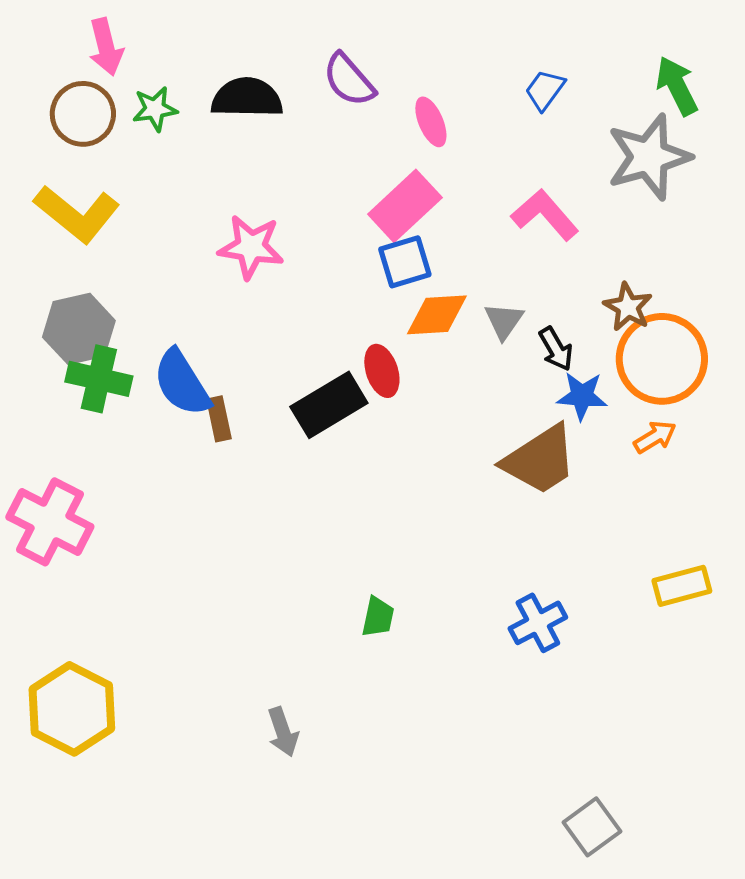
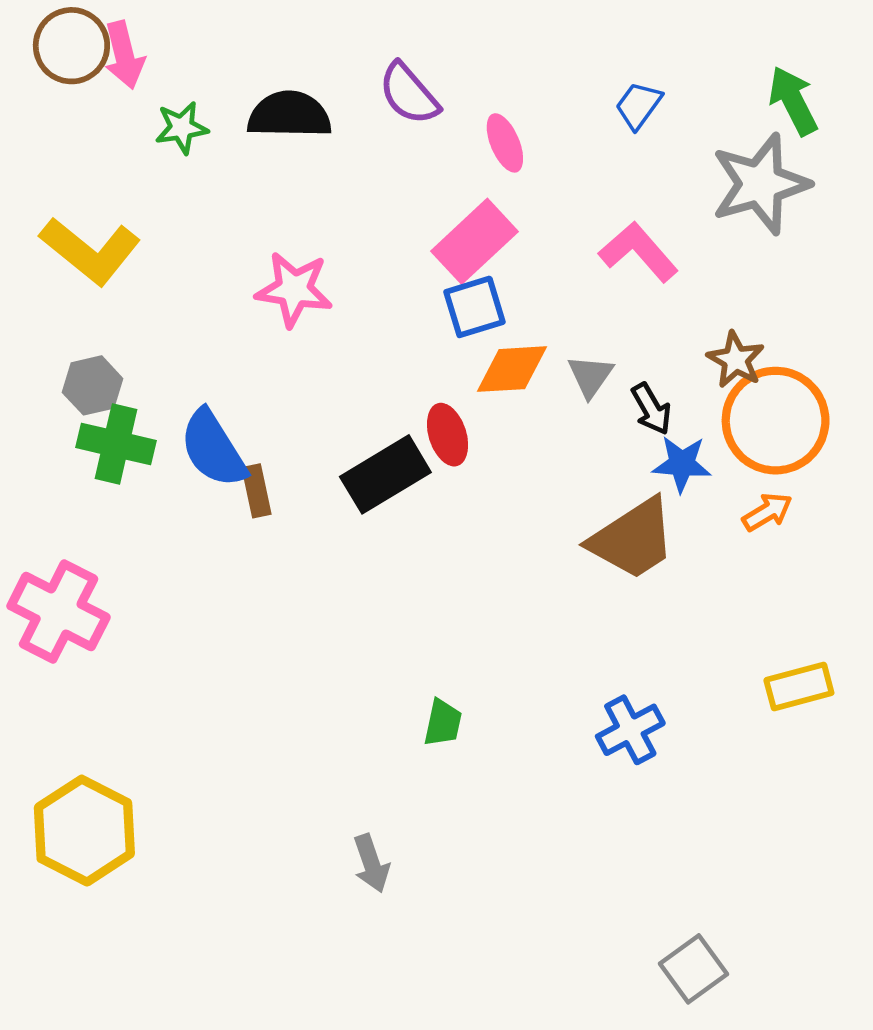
brown circle: (83, 114) -> (71, 46), moved
gray hexagon: (79, 329) -> (93, 385), size x0.7
gray arrow: (283, 732) -> (371, 863), moved

